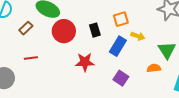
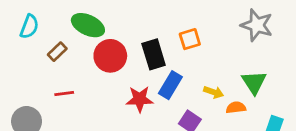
black rectangle: (95, 30) -> (154, 54), size x1.5
yellow arrow: (138, 36) -> (214, 92), moved
blue rectangle: (118, 46) -> (170, 85), moved

